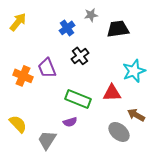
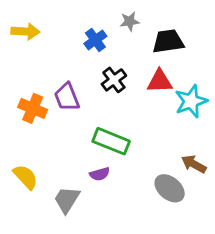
yellow arrow: (18, 22) -> (25, 31), turned 54
red triangle: (112, 93) -> (160, 81), moved

